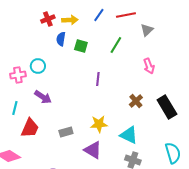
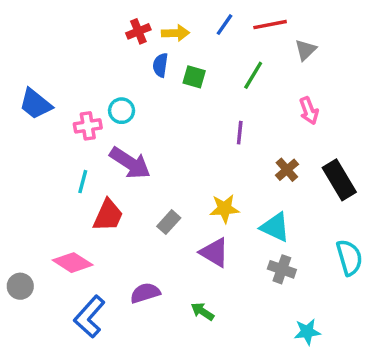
purple line: (98, 79) -> (240, 133), moved
purple arrow: (43, 97) -> (130, 163), size x1.4
gray rectangle: (66, 132) -> (169, 222), turned -32

